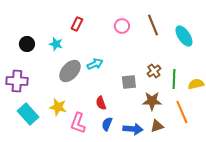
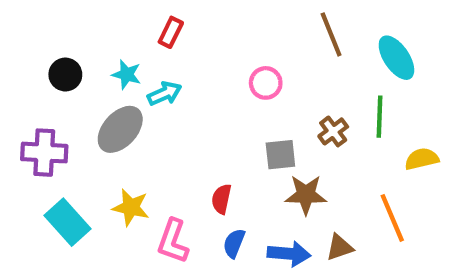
pink circle: (122, 26) -> (266, 83), moved
cyan arrow: (95, 64) -> (164, 94), moved
gray ellipse: (70, 71) -> (120, 129), moved
green line: (174, 79) -> (380, 117), moved
brown star: (152, 101) -> (306, 195), moved
red semicircle: (101, 103) -> (221, 199), turned 32

